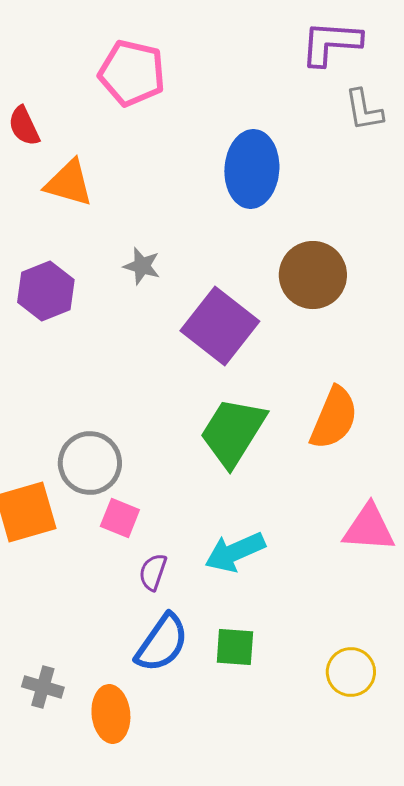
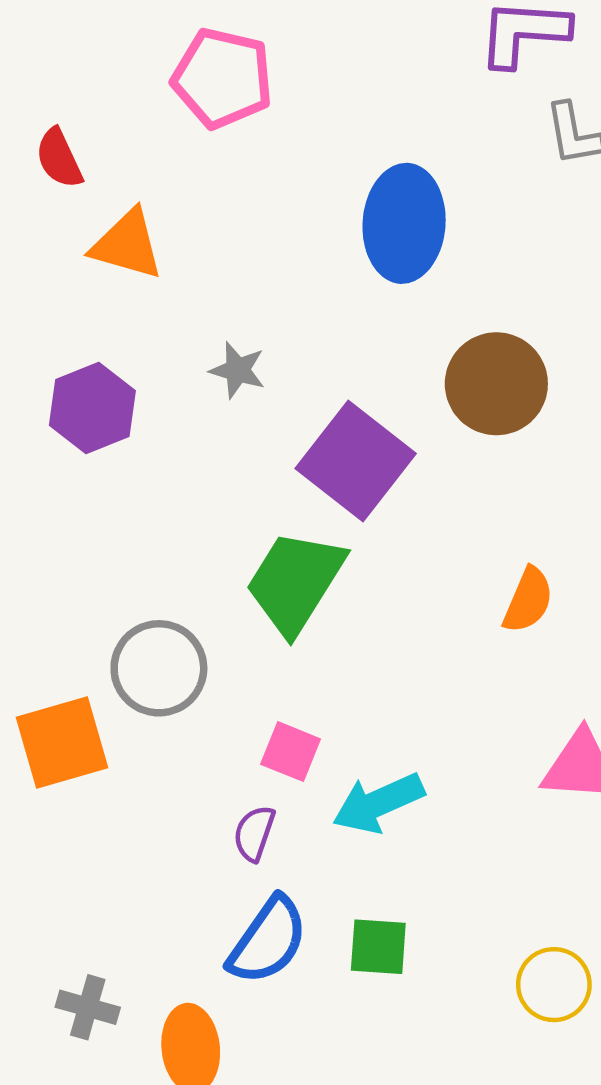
orange semicircle: (334, 418) -> (528, 600), size x0.7
green trapezoid: (233, 432) -> (295, 582), moved
pink square: (120, 518) -> (291, 752), moved

